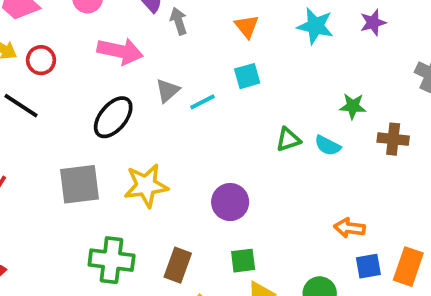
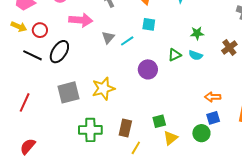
cyan square: (247, 76) -> (149, 24), turned 32
green star: (353, 106) -> (197, 33), moved
black ellipse: (113, 117) -> (59, 52), moved
brown cross: (393, 139) -> (229, 47), turned -35
purple circle: (230, 202) -> (148, 69), moved
blue square: (368, 266) -> (213, 118), moved

